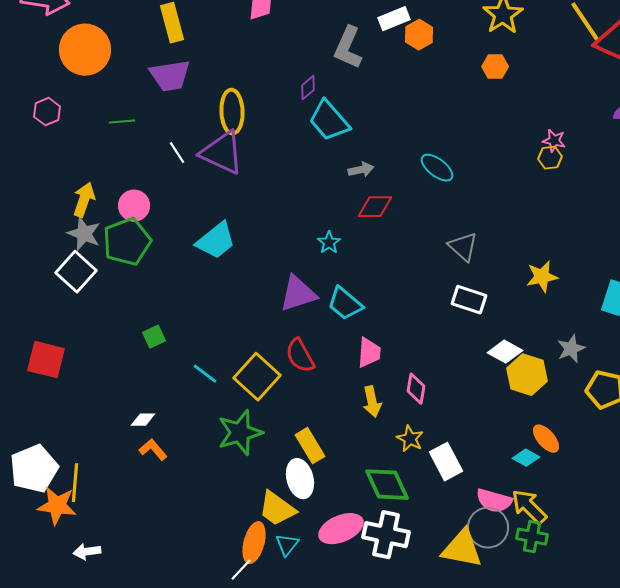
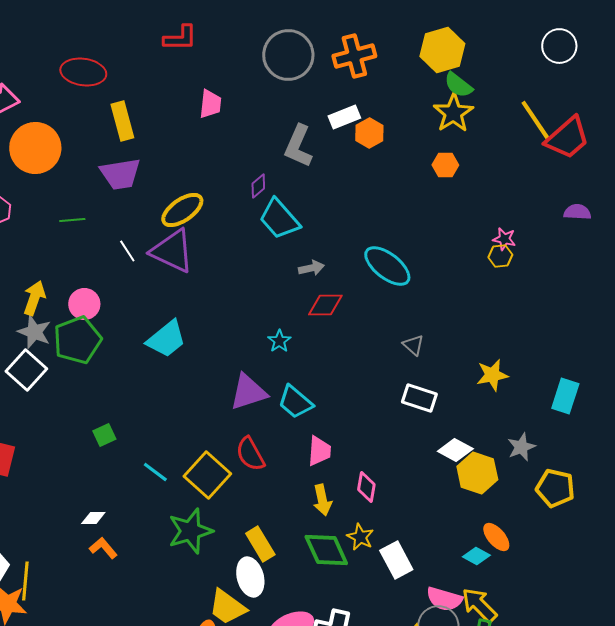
yellow ellipse: (232, 112) -> (182, 210), turned 57
cyan ellipse: (437, 168) -> (387, 266), size x1.4
gray triangle: (463, 247) -> (413, 345), size x0.7
green diamond: (387, 485) -> (326, 550), moved

